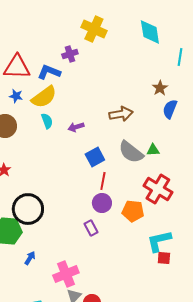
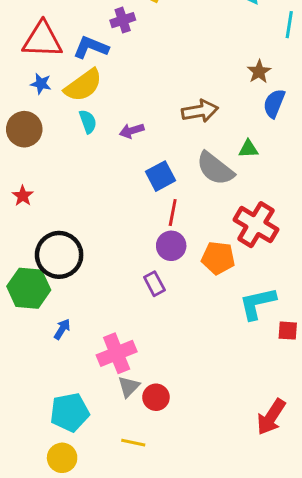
green triangle: (153, 150) -> (248, 149), moved
red square: (164, 258) -> (288, 331), moved

